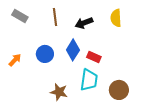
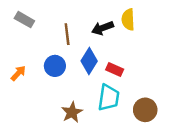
brown line: (55, 17) -> (67, 34), moved
yellow semicircle: (116, 18) -> (128, 20), moved
brown star: (59, 92) -> (72, 112), turned 30

